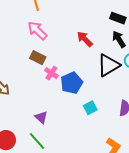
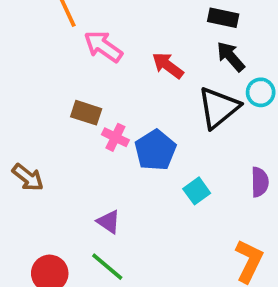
pink arrow: (37, 31) -> (103, 46), moved

